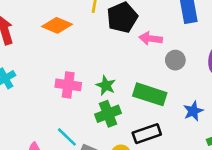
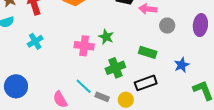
green star: (106, 85) -> (106, 37), moved
green rectangle: (150, 94) -> (148, 52), size x0.7

